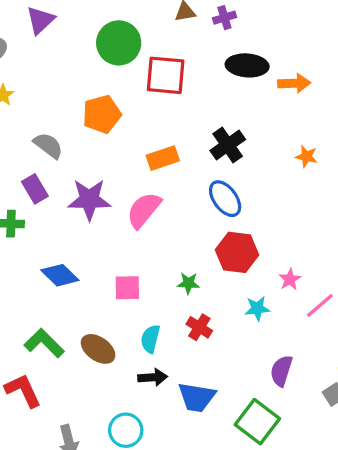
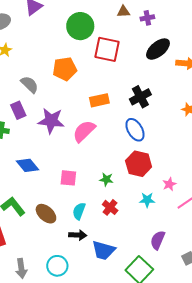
black ellipse: (247, 65) -> (158, 49), turned -50

